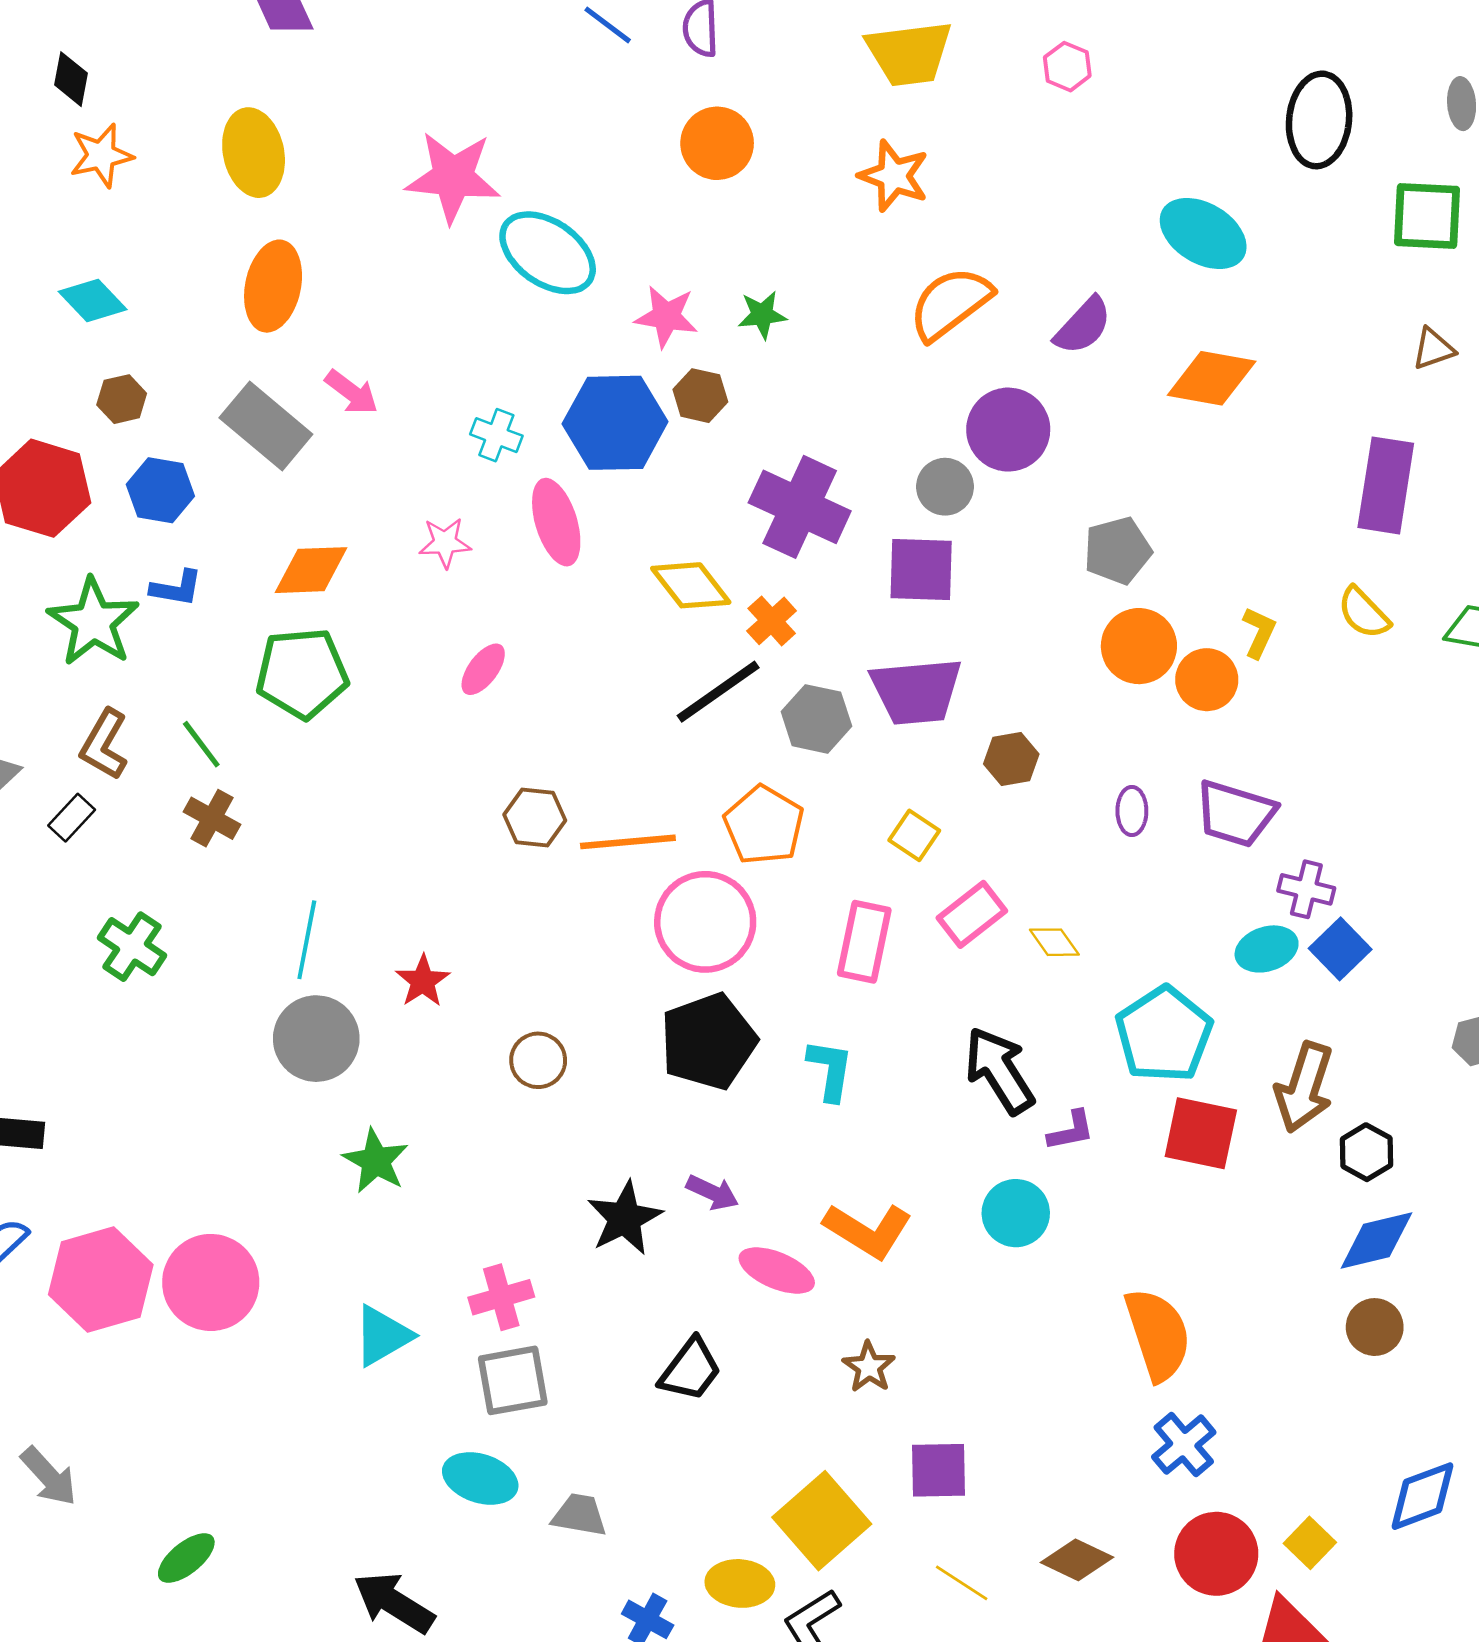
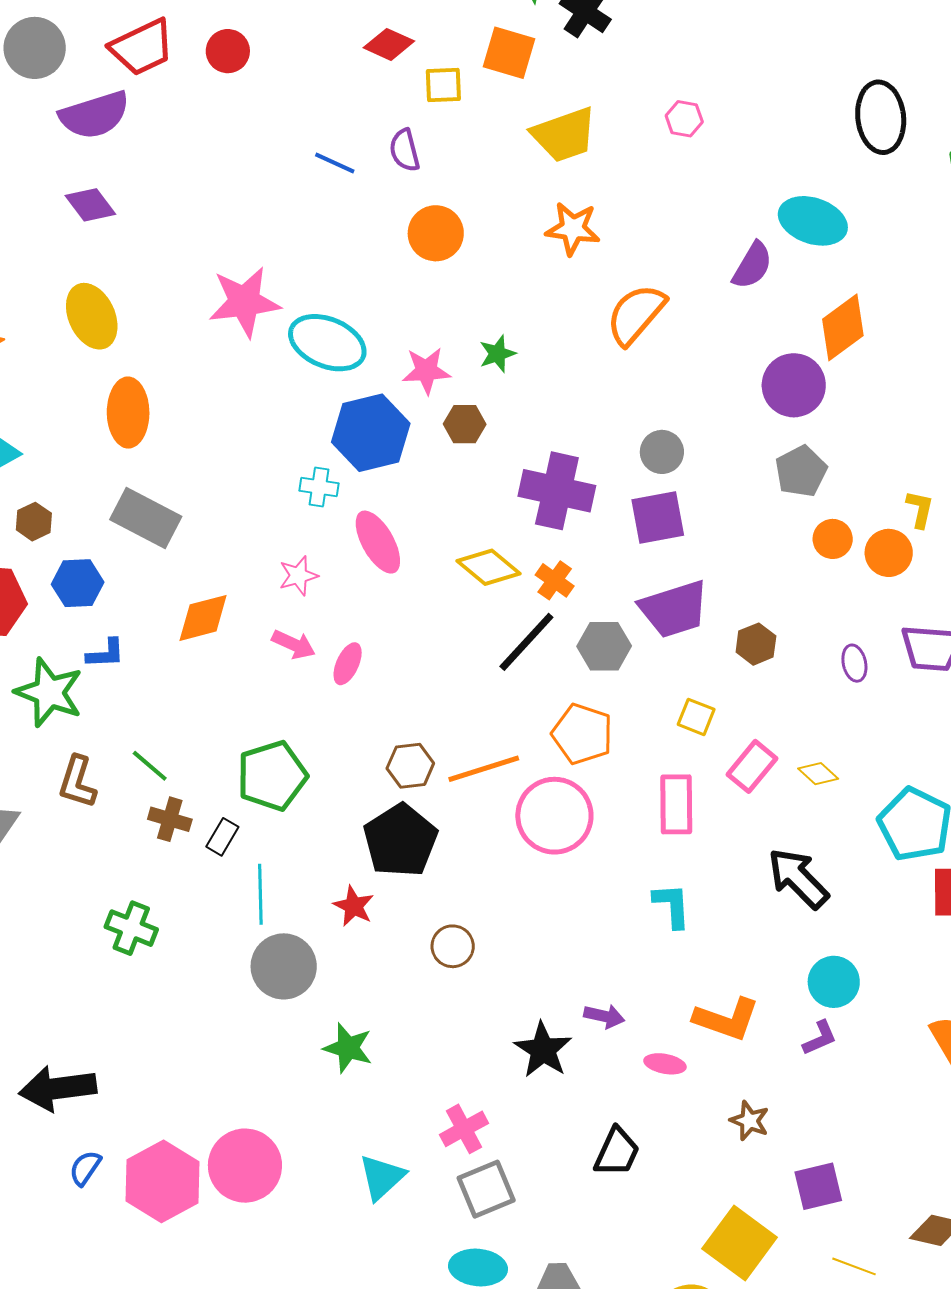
purple semicircle: (1083, 326) -> (752, 265), moved
orange diamond: (1212, 378) -> (843, 327), turned -34
pink arrow: (352, 392) -> (294, 644), moved
blue hexagon: (615, 423) -> (371, 433), moved
purple circle: (1008, 430) -> (794, 385), moved
orange circle: (1139, 646) -> (833, 539), size x0.7
green pentagon: (302, 673) -> (272, 776), moved
black rectangle: (72, 818) -> (222, 837), moved
black pentagon: (708, 1041) -> (400, 840), moved
purple L-shape: (1071, 1131) -> (820, 1038), moved
pink ellipse: (777, 1270) -> (665, 1064), size x0.7

